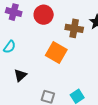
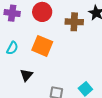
orange square: (56, 52) -> (42, 46), moved

